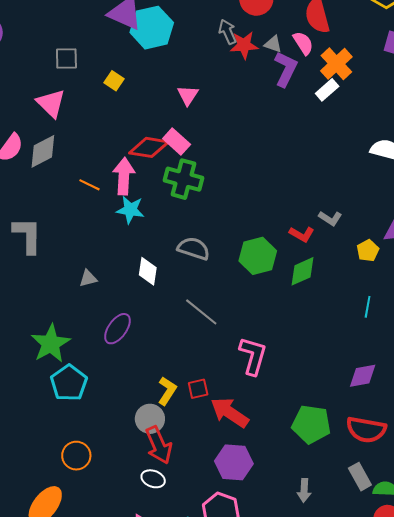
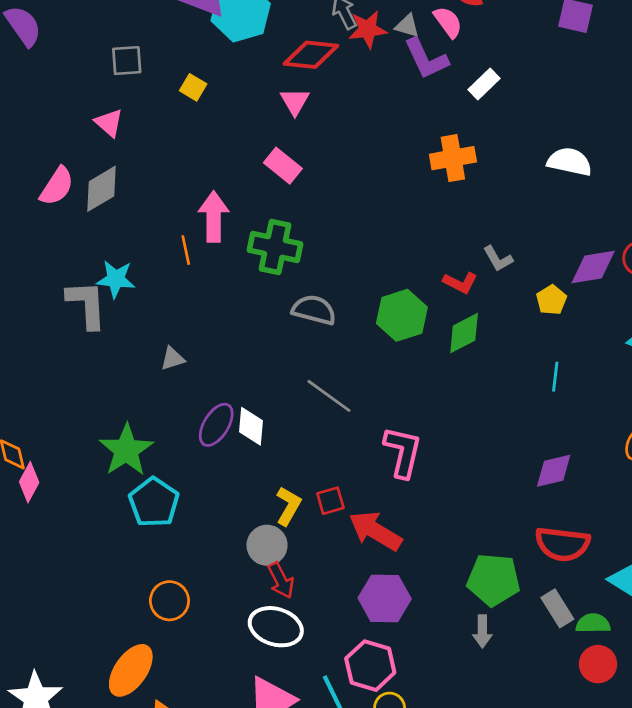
orange cross: (336, 64) -> (453, 158), moved, turned 36
purple L-shape: (286, 69) -> (426, 59), turned 132
pink triangle: (51, 103) -> (109, 123), size x0.7
red diamond: (149, 147) -> (311, 55), moved
green cross: (183, 179) -> (275, 247), moved
orange line: (90, 185) -> (186, 250), moved, turned 55
cyan star: (130, 210) -> (116, 279), moved
gray L-shape: (330, 218) -> (498, 259), turned 30
white diamond: (148, 271) -> (251, 426), moved
green pentagon: (311, 424) -> (494, 580), moved
red arrow: (159, 445) -> (281, 580), size x0.7
white ellipse: (153, 479) -> (276, 627), size x1.6

